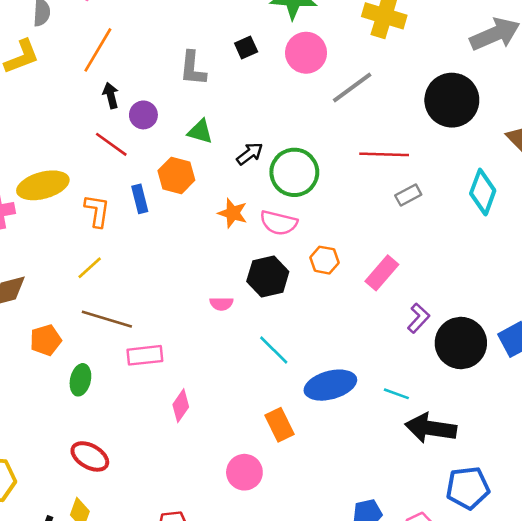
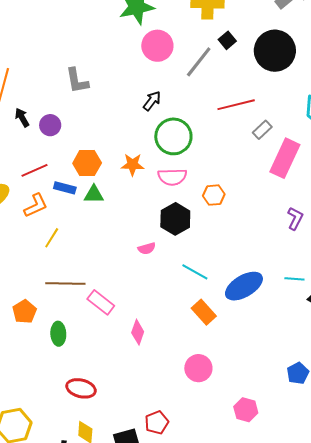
black square: (246, 48) -> (227, 40), moved
green triangle: (200, 132) -> (94, 194), moved
red line: (111, 144) -> (35, 170), moved, turned -44
black arrow: (250, 154) -> (152, 101), moved
blue rectangle: (140, 199) -> (65, 188), turned -45
orange L-shape: (97, 211) -> (36, 206), turned 72
orange star: (233, 213) -> (133, 165), moved
yellow line: (90, 268) -> (52, 238), moved
pink rectangle: (382, 273) -> (285, 158), moved, size x1.4
pink rectangle: (145, 355) -> (101, 302), turned 60
orange rectangle: (279, 425) -> (204, 312), moved

